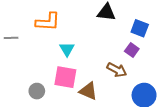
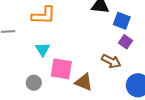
blue square: (140, 28) -> (122, 21), moved
cyan triangle: (67, 49) -> (43, 49), moved

